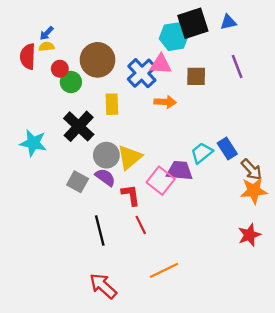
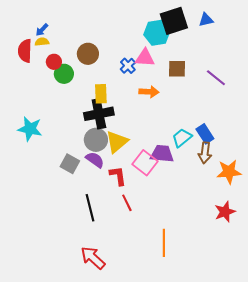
brown circle: (98, 60) -> (88, 54), size x0.7
purple line: (237, 66) -> (216, 78), moved, turned -30
blue cross: (142, 73) -> (128, 66), size x0.6
black cross: (79, 126) -> (99, 114), moved, turned 36
brown arrow: (252, 170) -> (205, 153), moved, turned 50
orange line: (164, 270) -> (164, 243), moved, turned -64

